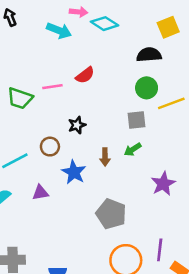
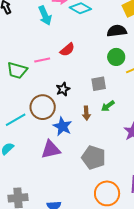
cyan arrow: (59, 31) -> (45, 16), turned 48
gray square: (136, 120) -> (99, 84), moved
brown circle: (50, 147) -> (43, 107), size x1.6
purple triangle: (40, 193) -> (51, 150), moved, size x1.5

